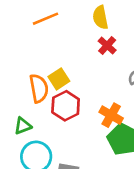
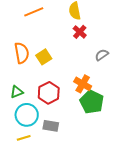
orange semicircle: (39, 88) -> (22, 53), moved
red hexagon: (66, 106) -> (49, 93), moved

